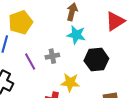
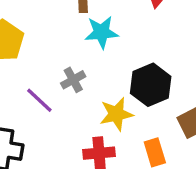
black hexagon: (96, 60) -> (151, 85), moved

